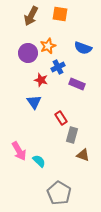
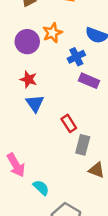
blue cross: (58, 67) -> (76, 57), moved
red star: (41, 80) -> (28, 79), moved
cyan semicircle: (39, 161) -> (41, 188), moved

